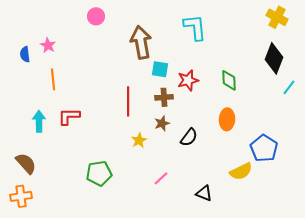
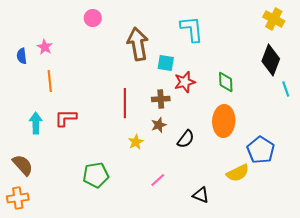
cyan square: (160, 69) -> (166, 63), moved
cyan line: (289, 87) -> (286, 89), turned -56
orange ellipse: (227, 119) -> (224, 121), size x1.4

